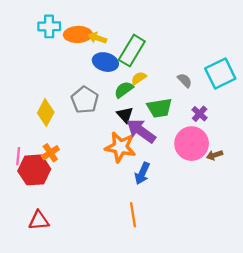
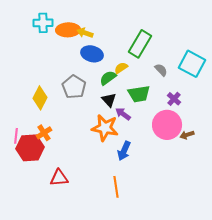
green rectangle: (132, 51) -> (140, 44), moved
cyan square: (220, 74) -> (192, 64), turned -36
purple arrow: (141, 131) -> (123, 114), size x0.6
red triangle: (39, 221) -> (59, 178), moved

